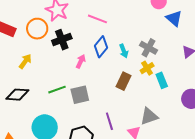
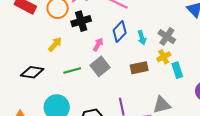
yellow arrow: (25, 61) -> (55, 44), moved
brown rectangle: (123, 81) -> (139, 68), turned 48
gray square: (80, 95) -> (100, 66), moved, turned -30

